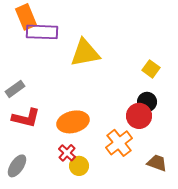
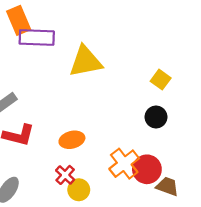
red circle: (139, 116) -> (147, 169), moved
orange ellipse: (73, 122) -> (72, 140), size x0.7

